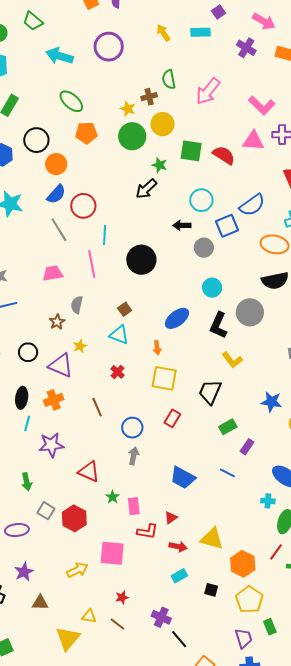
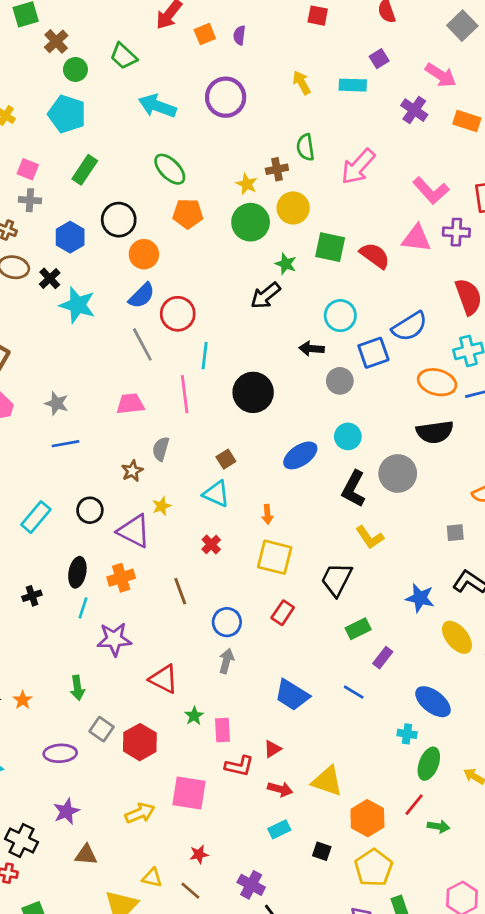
blue ellipse: (177, 318) -> (300, 455), moved

